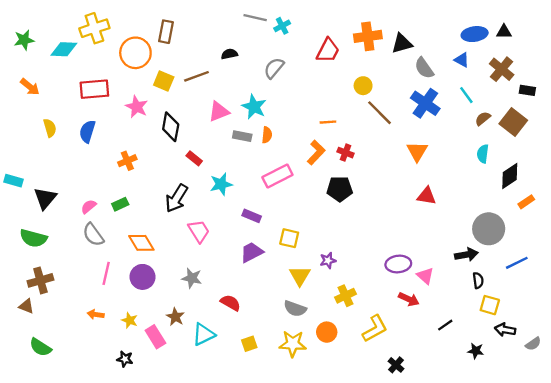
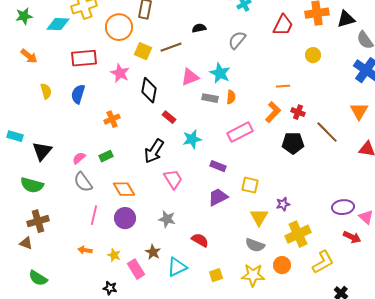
brown line: (380, 113) -> (327, 132), moved
yellow cross: (345, 296) -> (298, 234), size x1.4

